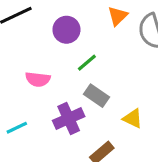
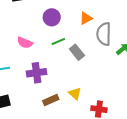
gray rectangle: (97, 96) -> (77, 52), moved
yellow triangle: (133, 118) -> (75, 93), moved

